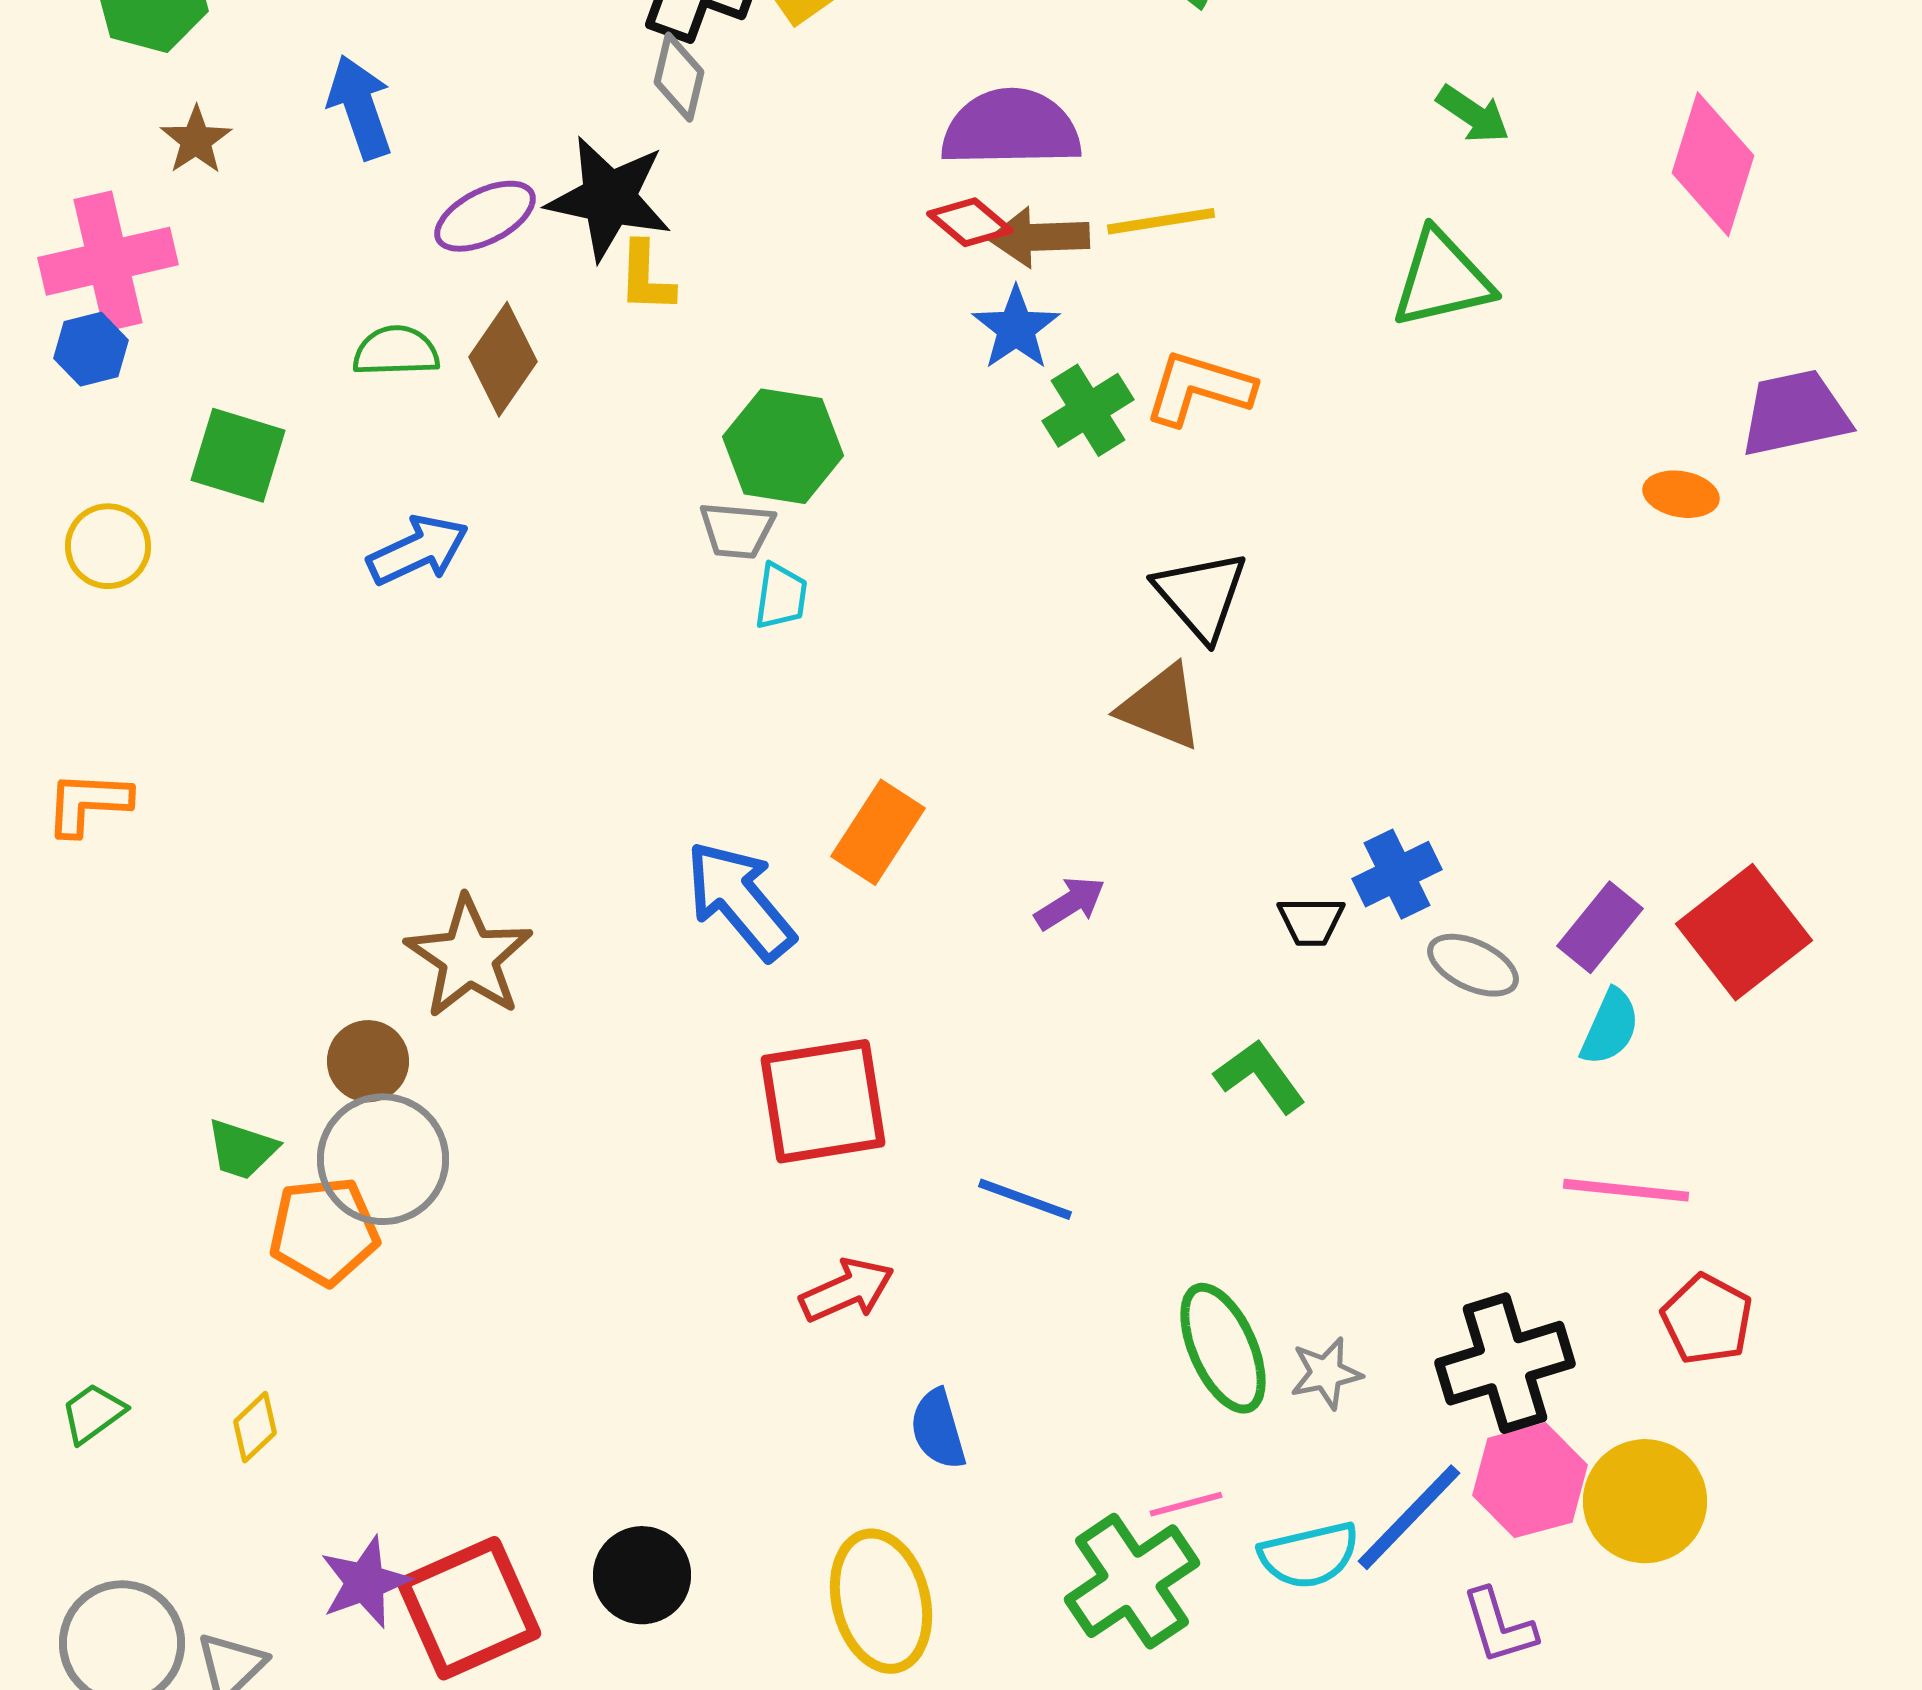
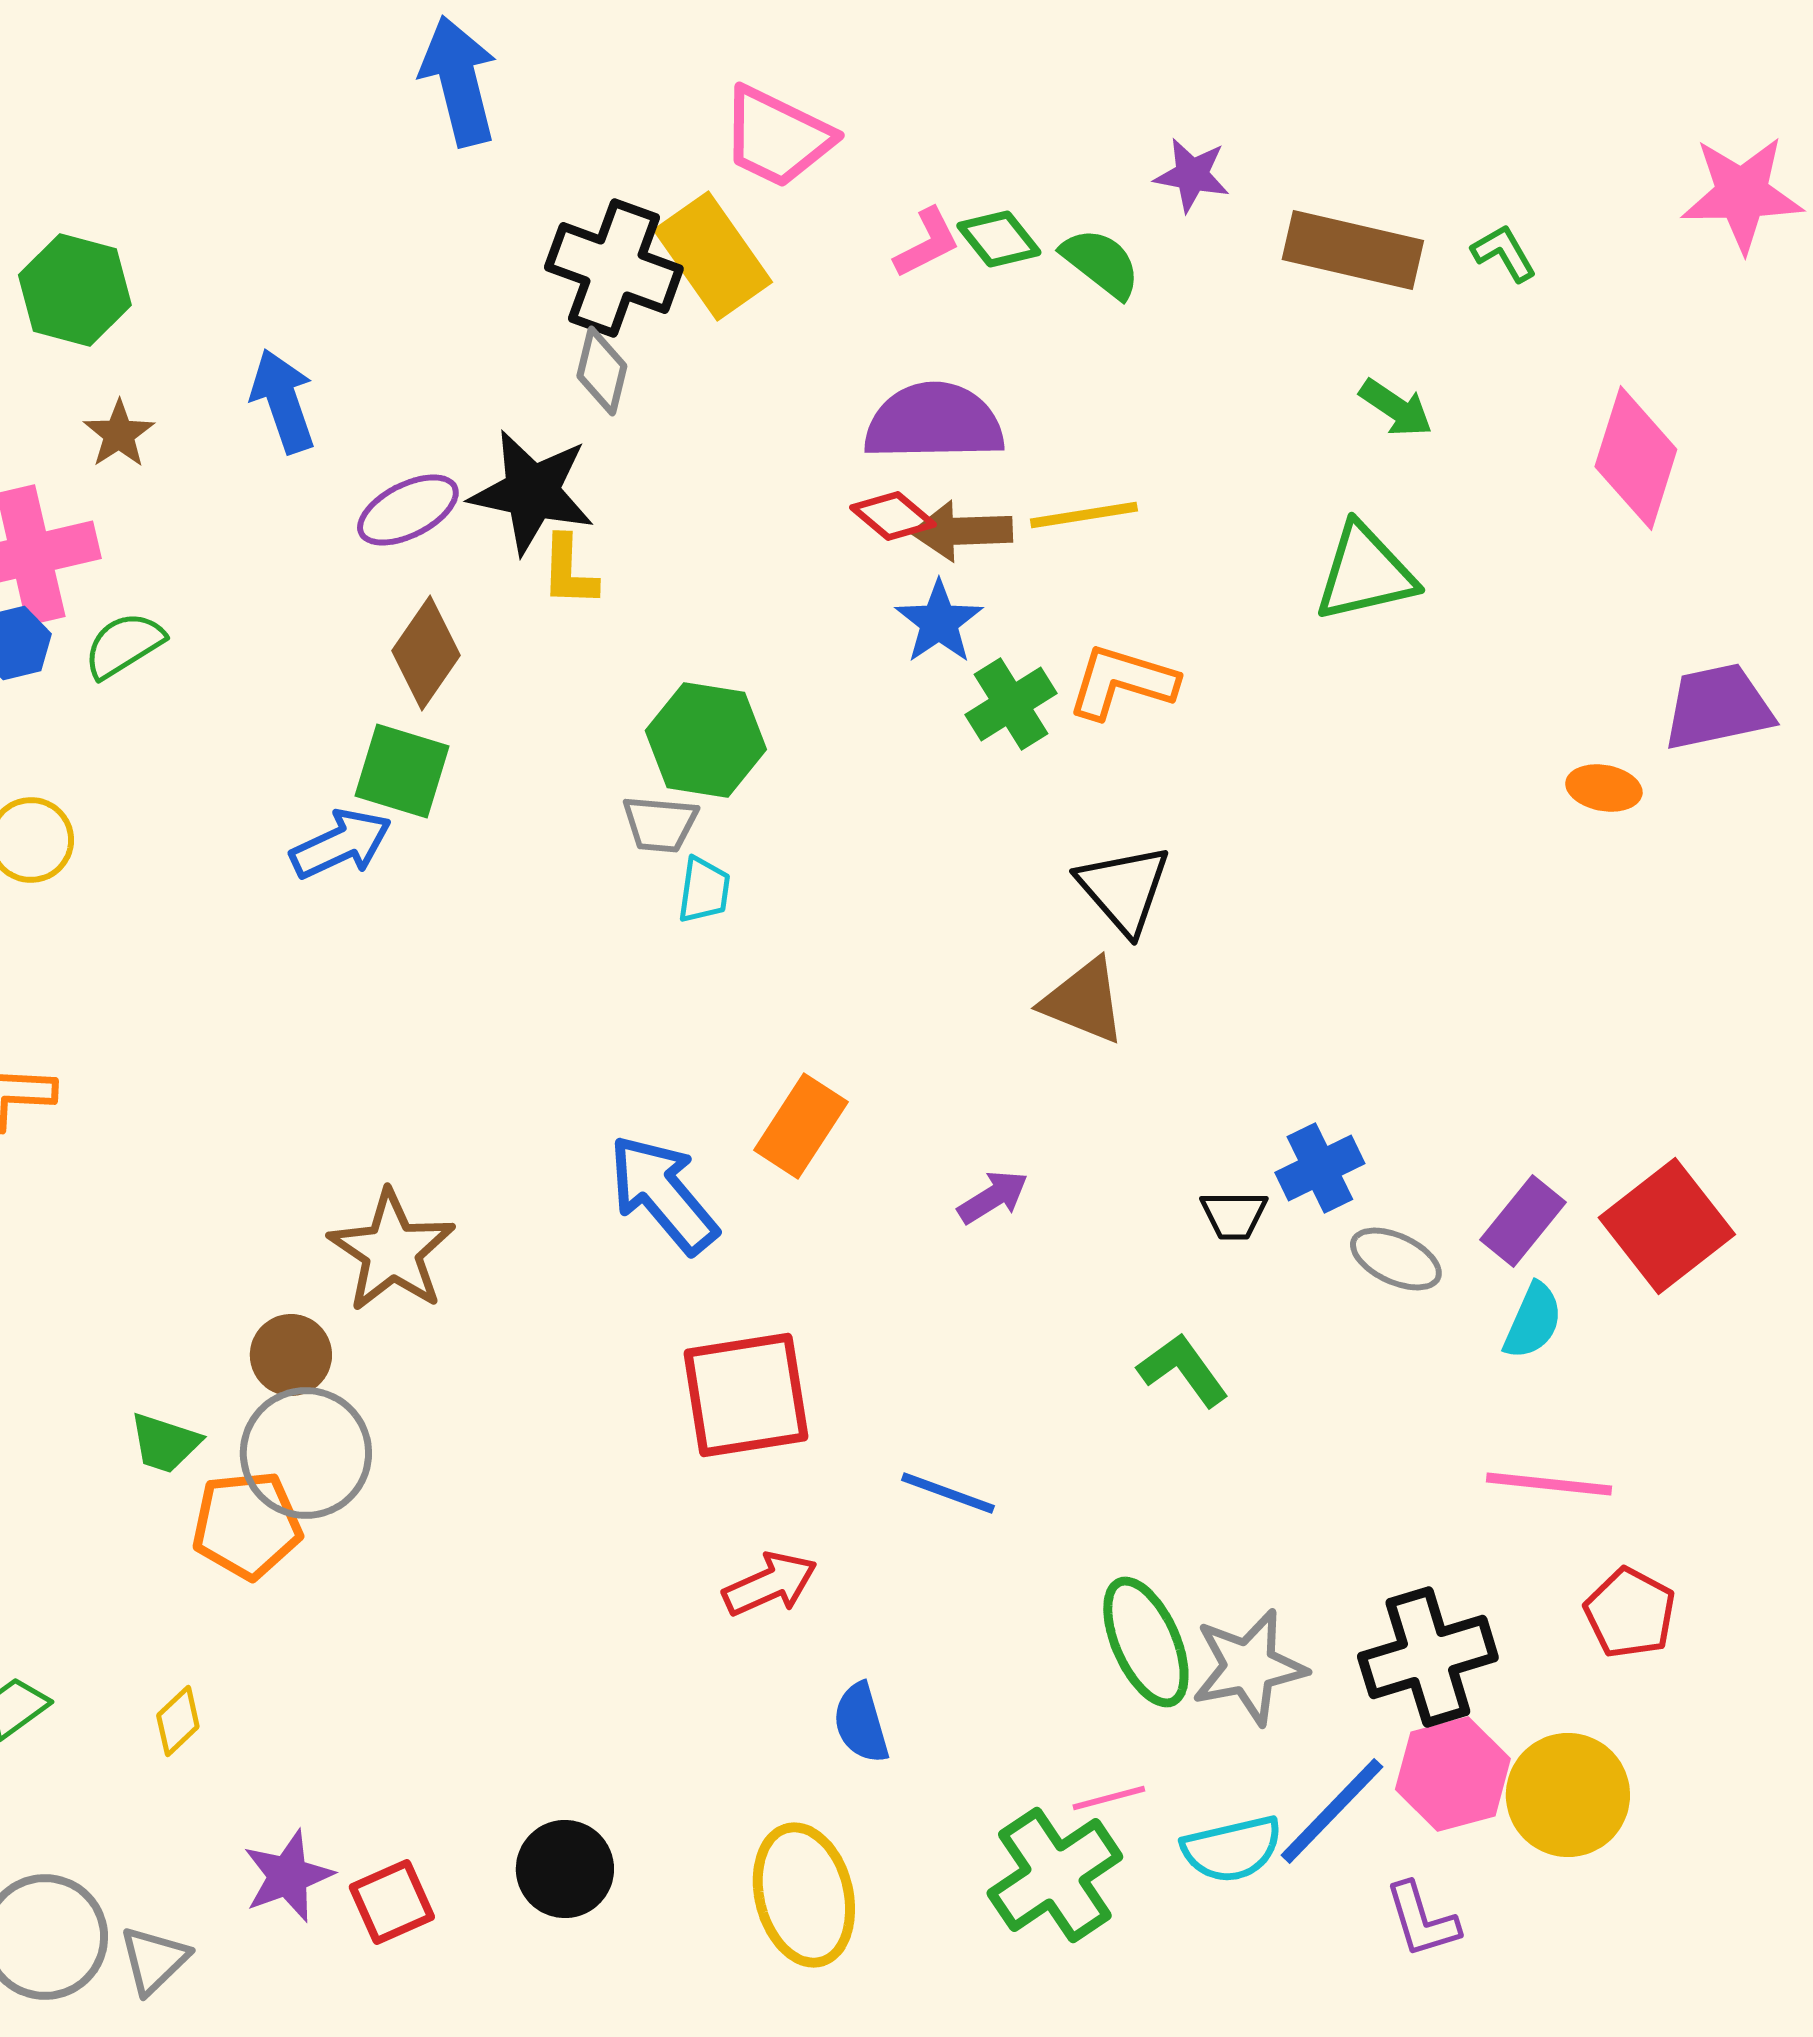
green semicircle: (396, 351) -> (124, 645), moved, turned -30
green square: (238, 455) -> (402, 771), moved
gray star: (1326, 1373) -> (1249, 1667), size x1.6
red square: (469, 1608) -> (392, 1902), size x0.6

